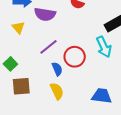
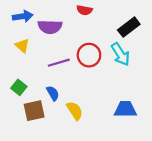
purple line: (48, 47) -> (59, 63), turned 30
red circle: (75, 57) -> (89, 55), moved
blue semicircle: (57, 69) -> (53, 93), moved

